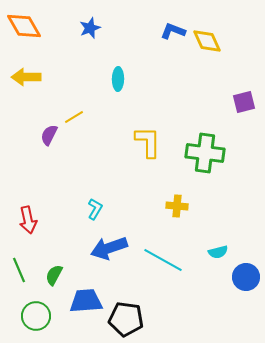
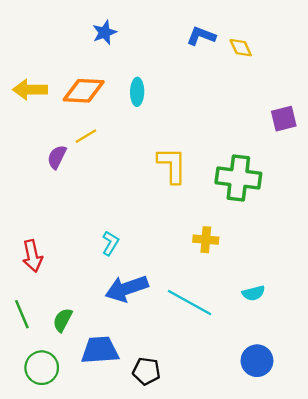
orange diamond: (24, 26) -> (84, 91), moved, turned -57
yellow diamond: (207, 41) -> (241, 48), size x0.7
blue circle: (246, 277) -> (257, 361), moved
black pentagon: (126, 319) -> (146, 371), size x0.7

